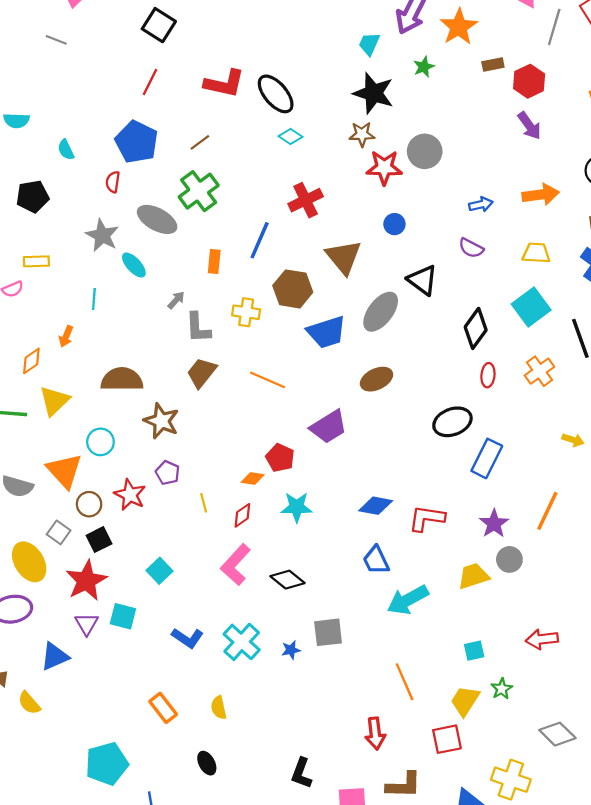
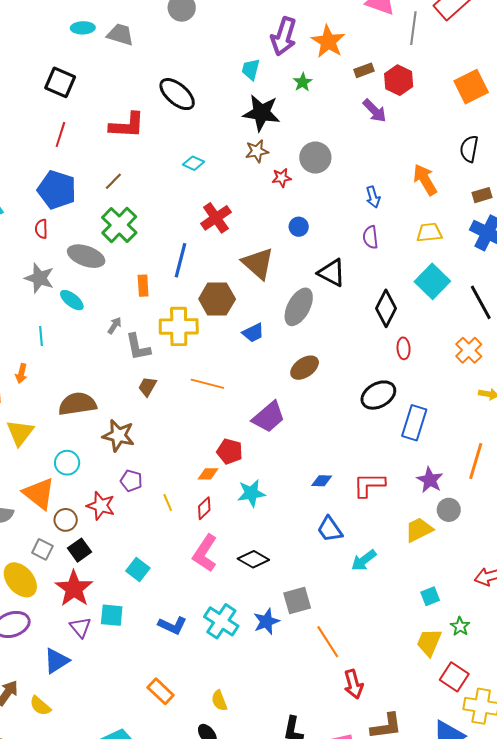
black ellipse: (276, 94) -> (177, 94), moved
purple arrow: (529, 126) -> (375, 111), moved
red star: (384, 168) -> (282, 178), size x0.6
orange arrow: (541, 195) -> (425, 180), turned -104
blue arrow: (481, 204) -> (373, 197), turned 95
purple semicircle: (471, 248) -> (370, 237), turned 65
yellow cross: (246, 312) -> (179, 326), size x1.5
blue trapezoid: (326, 332) -> (253, 333), size x0.6
orange cross: (539, 371) -> (469, 350), moved
brown trapezoid: (202, 373) -> (147, 387), size x0.7
blue diamond: (376, 506) -> (322, 481), size x0.7
cyan arrow: (408, 600) -> (364, 560), size x0.7
blue star: (291, 650) -> (266, 622), size x1.5
orange line: (405, 682) -> (328, 642), moved
yellow semicircle: (219, 708) -> (219, 701), moved
red square: (447, 739) -> (454, 677), moved, turned -36

